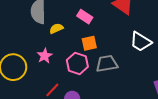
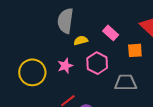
orange square: (89, 43) -> (135, 50), moved
pink hexagon: (77, 63) -> (97, 63), moved

